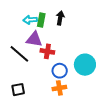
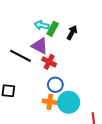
black line: (19, 54) -> (21, 56), turned -30
cyan circle: (85, 65) -> (69, 102), moved

